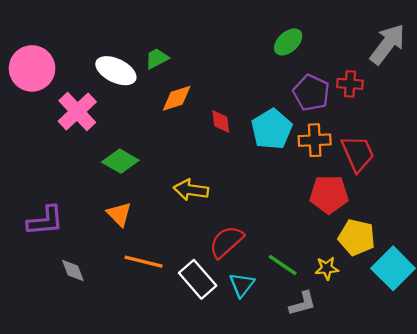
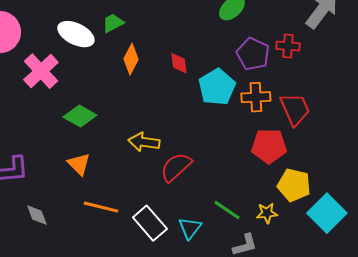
orange diamond: (177, 98) -> (131, 59), turned -44
red diamond: (221, 121) -> (179, 63), moved
red semicircle: (226, 242) -> (176, 167), moved

